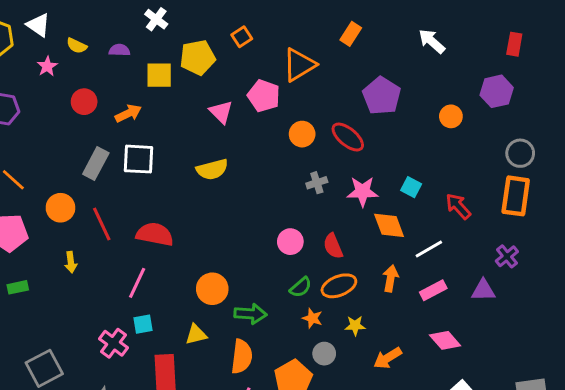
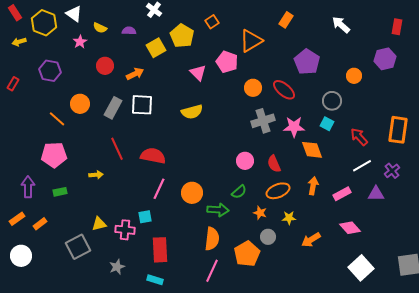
yellow pentagon: (198, 57) -> (182, 36), turned -30
yellow square: (159, 75) -> (156, 48), turned -30
gray circle: (520, 153) -> (332, 101), moved
gray cross: (317, 183) -> (263, 121), size x1.6
orange circle: (60, 208) -> (80, 104), moved
white line: (429, 249) -> (362, 166), moved
yellow arrow: (71, 262) -> (96, 175), turned -88
pink line: (137, 283) -> (159, 189), moved
green semicircle: (301, 287) -> (239, 192), moved
yellow triangle: (196, 334) -> (99, 224), moved
pink cross: (114, 343) -> (125, 230), turned -30

